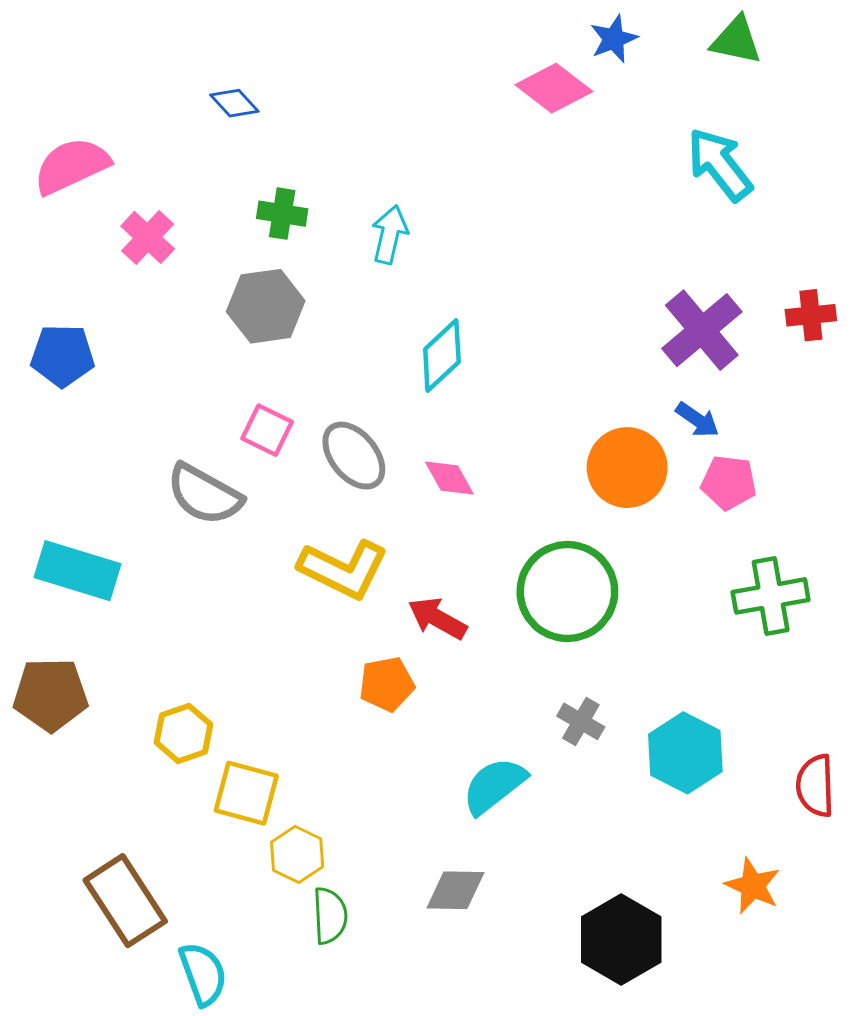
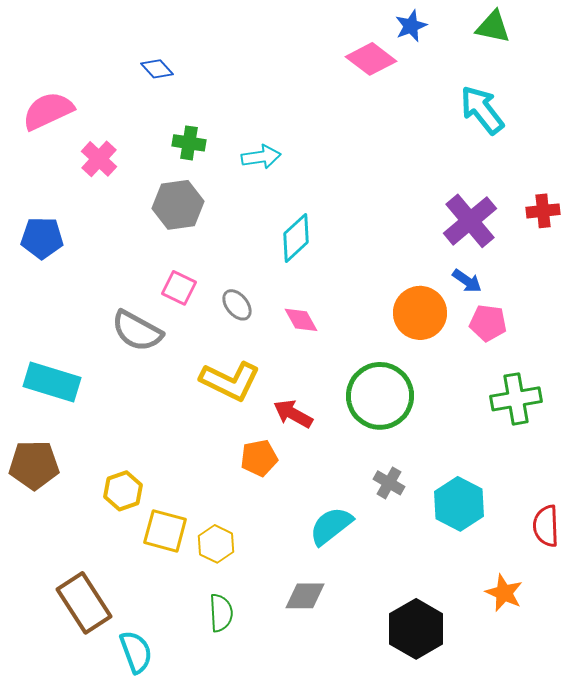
cyan arrow: (390, 235) -> (261, 157), turned 69
gray ellipse: (354, 456) -> (237, 305), size x0.7
yellow hexagon: (297, 854) -> (216, 544), moved

